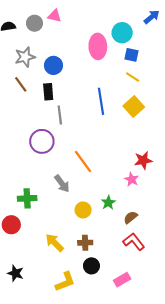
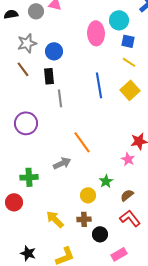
purple circle: (42, 141) -> (26, 123), moved
gray arrow: (62, 184) -> (62, 163), turned -78
yellow circle: (83, 210) -> (88, 195), moved
black circle: (91, 266) -> (100, 234), moved
black star: (16, 273) -> (28, 253), moved

